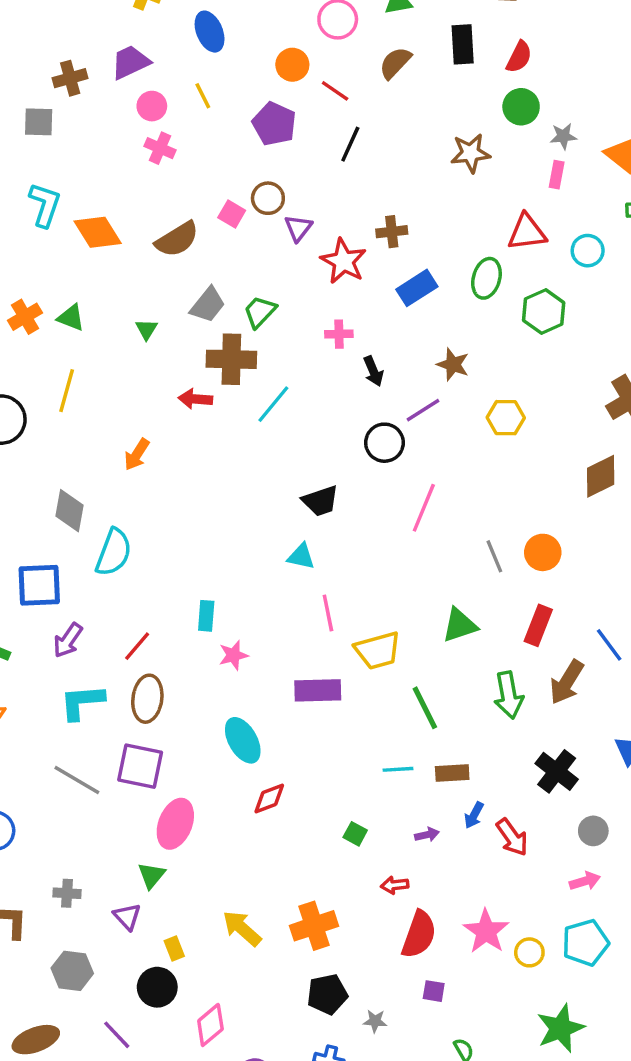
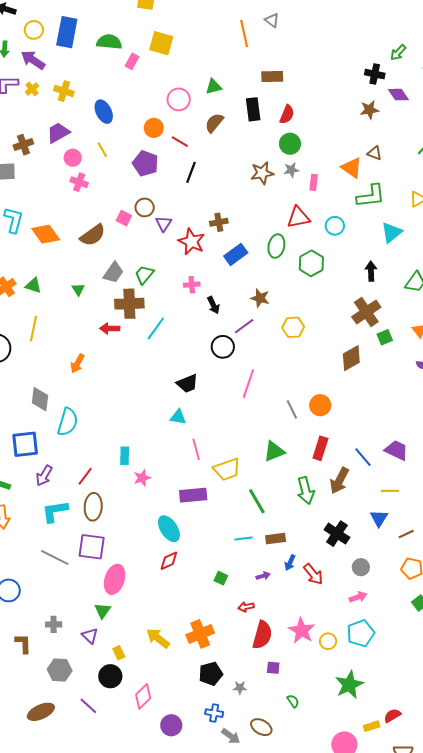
gray star: (563, 136) -> (291, 170), moved
cyan ellipse: (243, 740) -> (169, 529), moved

